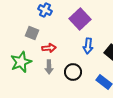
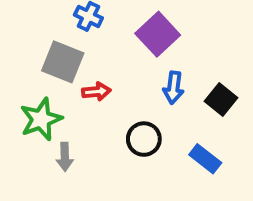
gray square: (32, 33) -> (63, 62), size x1.5
gray arrow: (49, 67) -> (65, 157), moved

